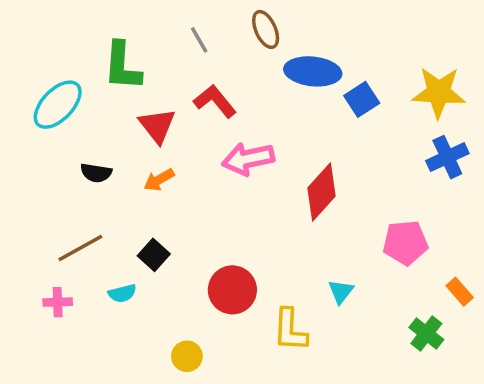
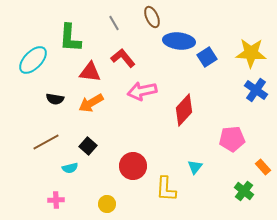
red triangle: (157, 126) -> (90, 72), turned -45
blue cross: (447, 157) -> (256, 90), turned -30
orange arrow: (159, 180) -> (91, 103), size x1.4
pink cross: (58, 302) -> (56, 200), moved

